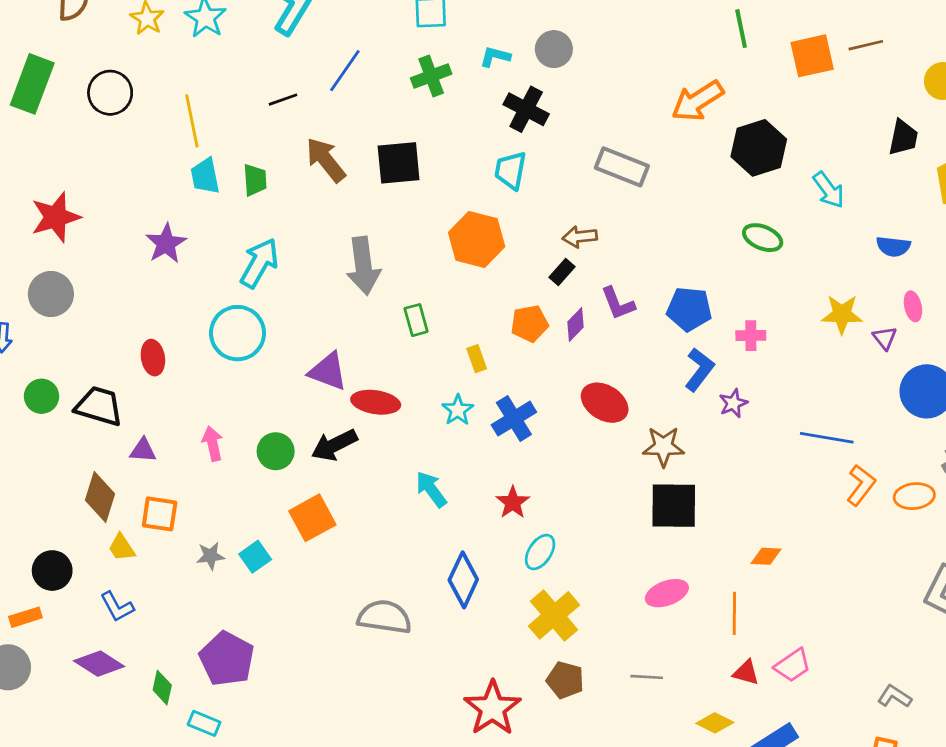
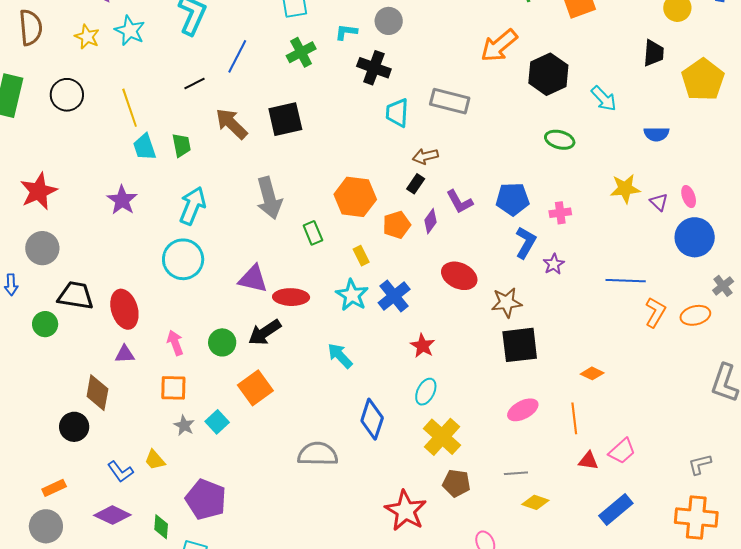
cyan trapezoid: (510, 170) -> (397, 113), moved
orange hexagon: (477, 239) -> (355, 197), moved
pink ellipse: (913, 306) -> (689, 197), moved
red ellipse: (153, 358) -> (124, 309), moved, size x1.5
black trapezoid: (99, 406) -> (76, 296), moved
cyan star: (458, 410) -> (352, 295), size x1.4
red star: (513, 502) -> (423, 346), moved
orange square: (160, 514) -> (173, 388), moved
yellow trapezoid: (122, 548) -> (155, 460), moved
gray star: (210, 556) -> (184, 425), turned -30
orange diamond: (766, 556) -> (592, 373), turned 30
black circle: (52, 571) -> (74, 427), moved
gray L-shape: (894, 696) -> (700, 464), turned -40
yellow diamond: (715, 723) -> (535, 502), moved

